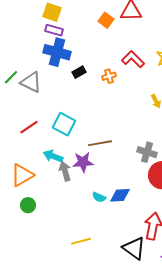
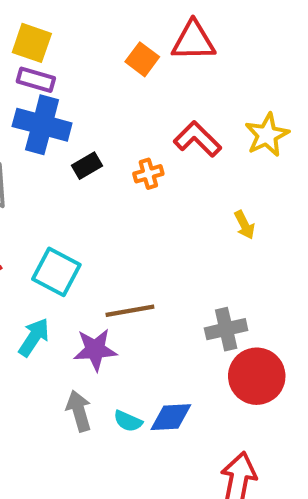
gray cross: (147, 152) -> (226, 329), turned -30
cyan arrow: (53, 156) -> (34, 337), turned 102
gray arrow: (65, 171) -> (79, 411), moved

